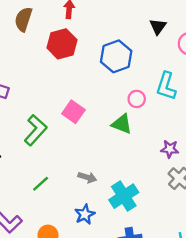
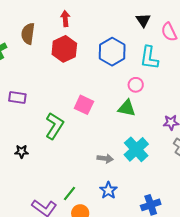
cyan L-shape: (166, 86) -> (149, 58), moved
green line: (41, 184) -> (70, 194), moved
cyan cross: (124, 196) -> (136, 149), moved

